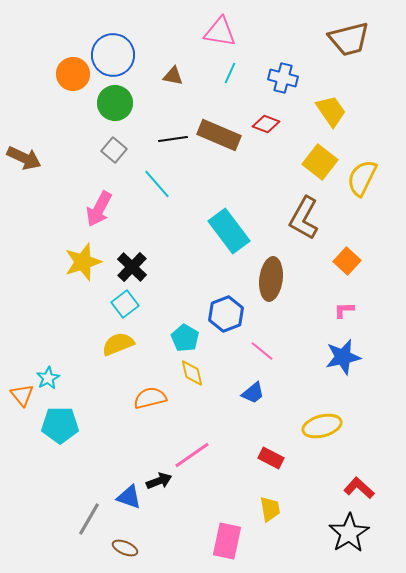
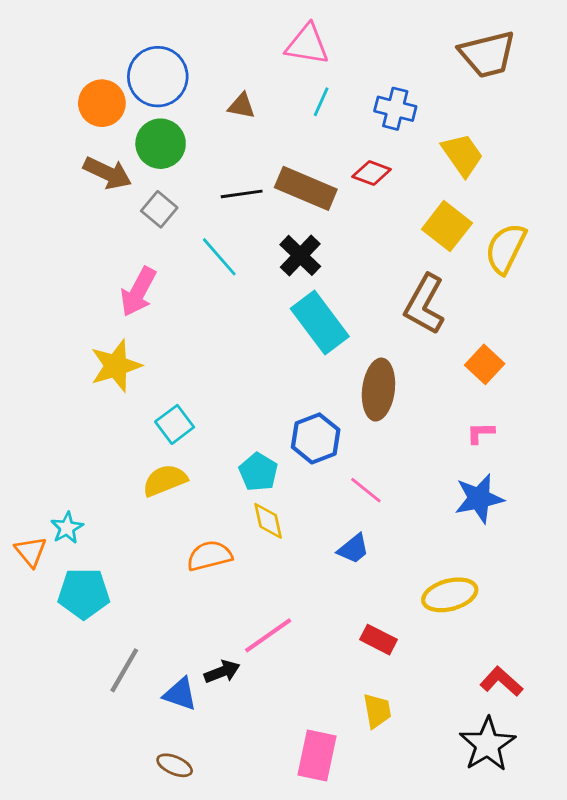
brown arrow: (24, 158) -> (107, 173), moved
black cross: (132, 267) -> (300, 255), moved
gray line: (89, 519) -> (124, 670), moved

